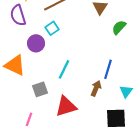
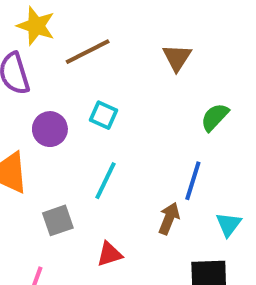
green semicircle: (119, 27) -> (215, 117), moved
cyan square: (52, 28) -> (104, 115), moved, turned -32
red triangle: (66, 106) -> (109, 254), size x0.6

